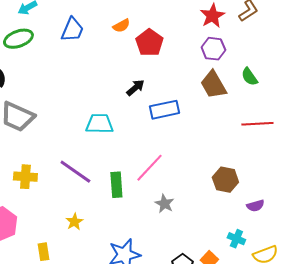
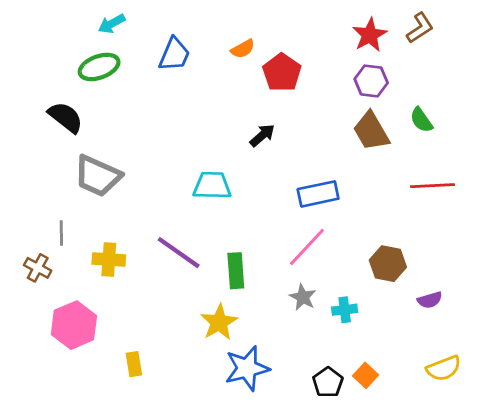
blue rectangle: (164, 110) -> (318, 194), moved
pink line: (149, 168) -> (307, 247), moved
yellow star: (74, 222) -> (219, 322), moved, size x1.5
cyan cross: (236, 239) -> (345, 310), moved, turned -30

